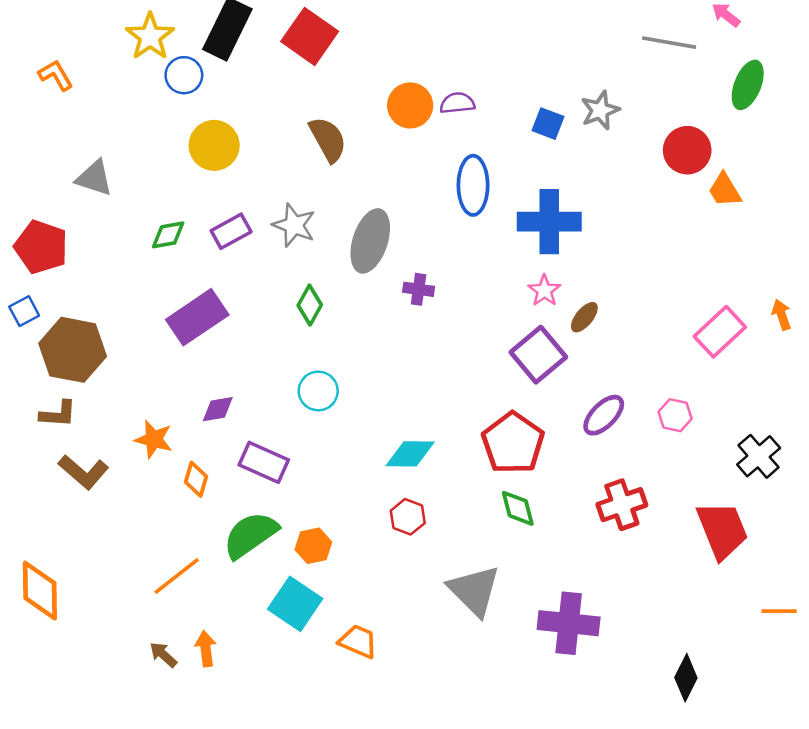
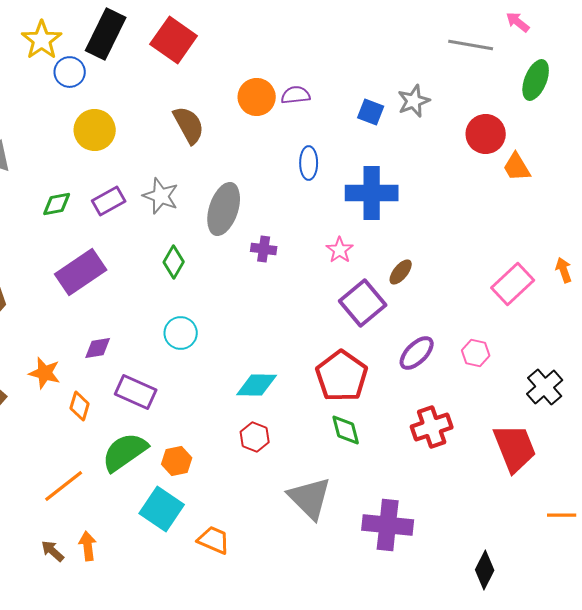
blue ellipse: (473, 185) -> (309, 163), size x0.7
pink star: (544, 291) -> (340, 250), moved

